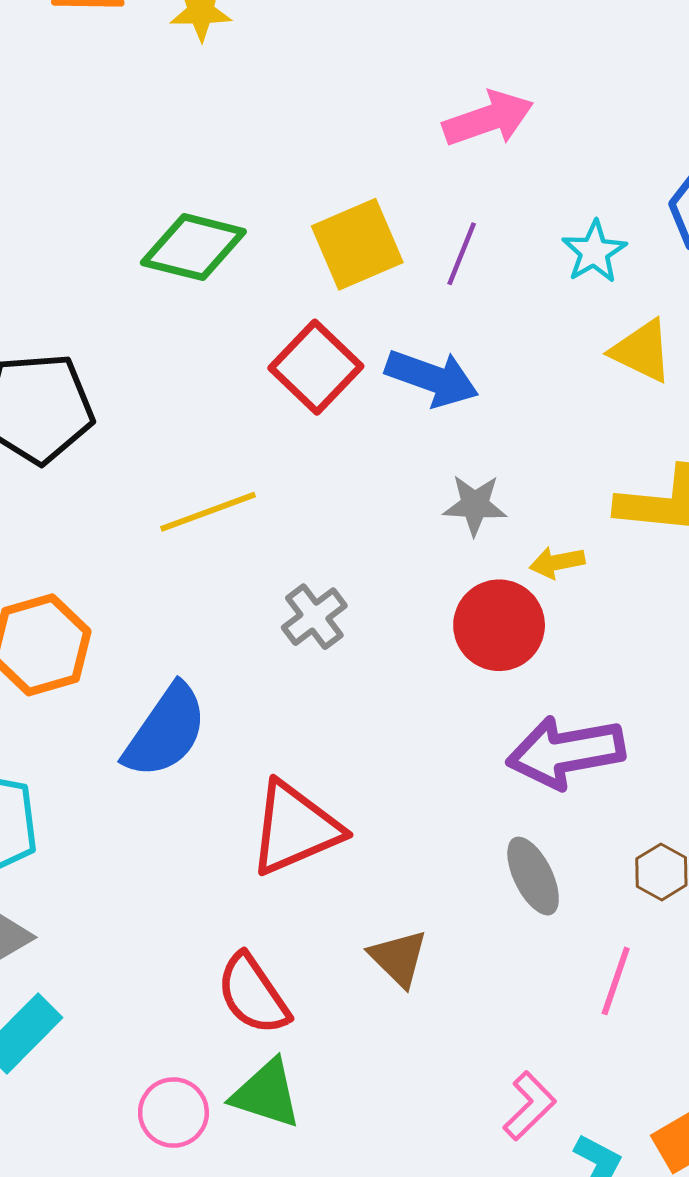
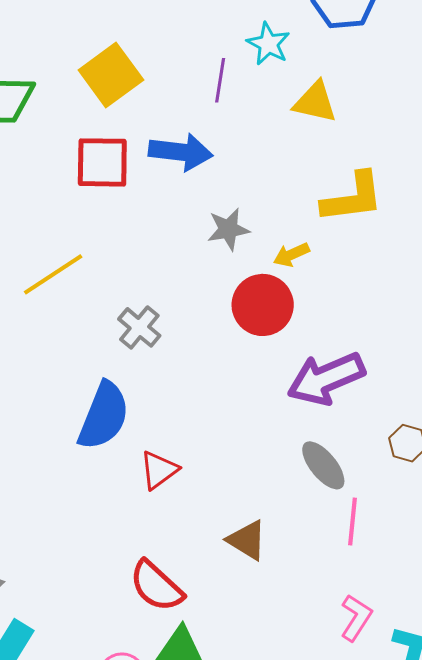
purple line: (462, 254) -> (220, 80), moved
red square: (316, 367) -> (102, 162), turned -30
blue semicircle: (165, 731) -> (104, 416), moved
red triangle: (295, 828) -> (159, 470), size x0.6
pink line: (616, 981) -> (353, 522), moved

